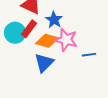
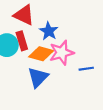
red rectangle: (29, 29) -> (22, 41), turned -54
pink star: (66, 40) -> (62, 53), turned -30

